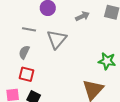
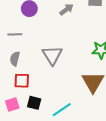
gray triangle: (57, 39) -> (52, 55), moved

